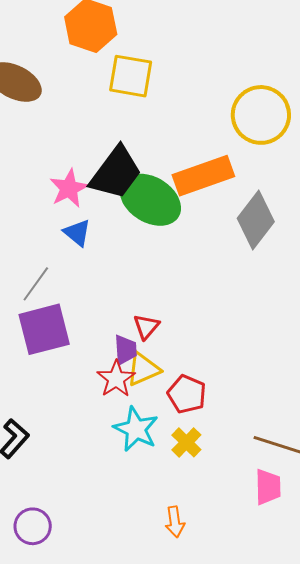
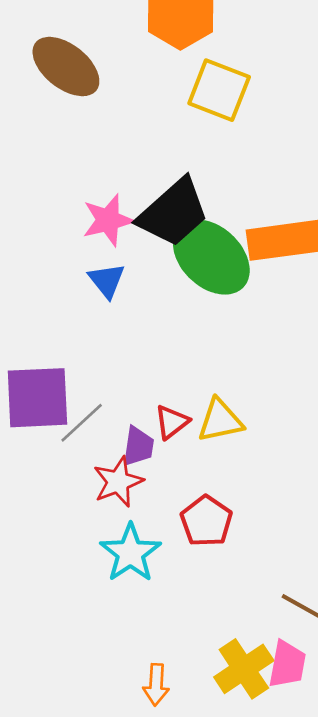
gray line: (36, 284) -> (82, 423), moved
yellow triangle: (143, 369) -> (220, 421), moved
yellow cross: (186, 442) -> (244, 669), moved, size x1.4

